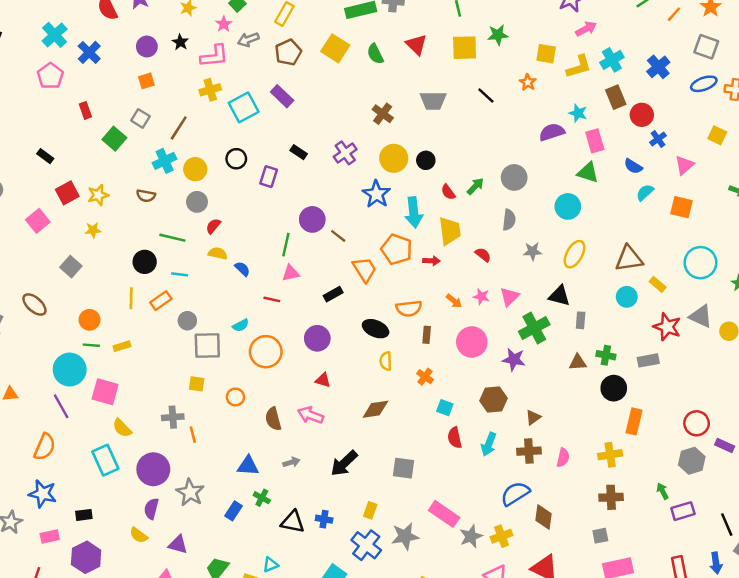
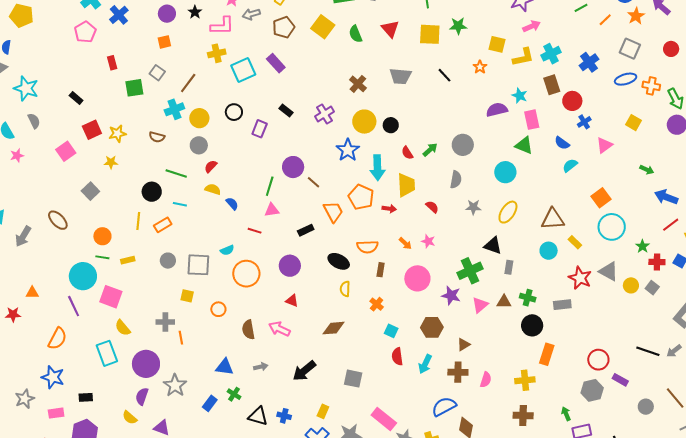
green square: (114, 139) -> (134, 88), turned 36
orange square: (682, 207) -> (601, 198), moved, turned 36
pink triangle: (509, 297) -> (480, 305), moved
gray circle: (187, 321) -> (168, 261), moved

